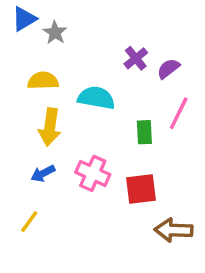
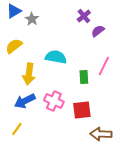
purple cross: (136, 58) -> (84, 16), moved
purple semicircle: (168, 69) -> (98, 31), moved
yellow semicircle: (43, 81) -> (14, 46), moved, turned -36
blue arrow: (43, 173) -> (25, 101), size x1.5

